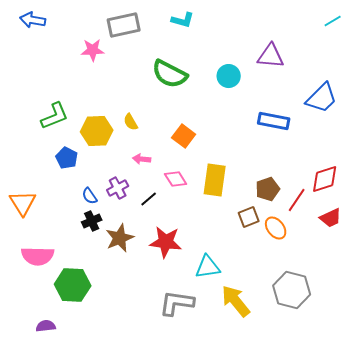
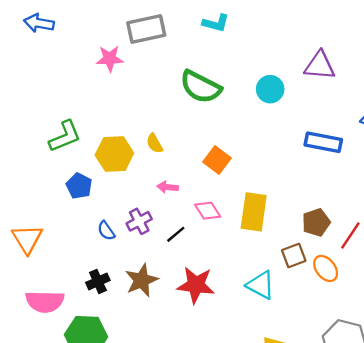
black cross: (92, 221) -> (98, 281), moved
cyan triangle: (208, 267) -> (261, 285), moved, turned 36

